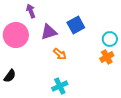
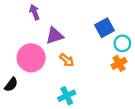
blue square: (76, 25) -> (105, 28), moved
pink circle: (16, 35) -> (31, 58), moved

